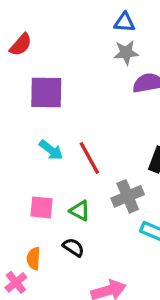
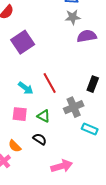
purple square: (46, 93) -> (23, 42), turned -35
cyan arrow: (51, 150) -> (26, 88), moved
orange semicircle: (34, 259) -> (15, 146), turned -48

